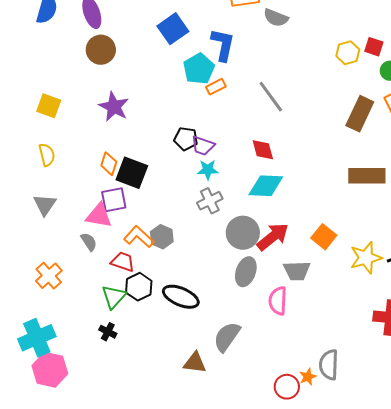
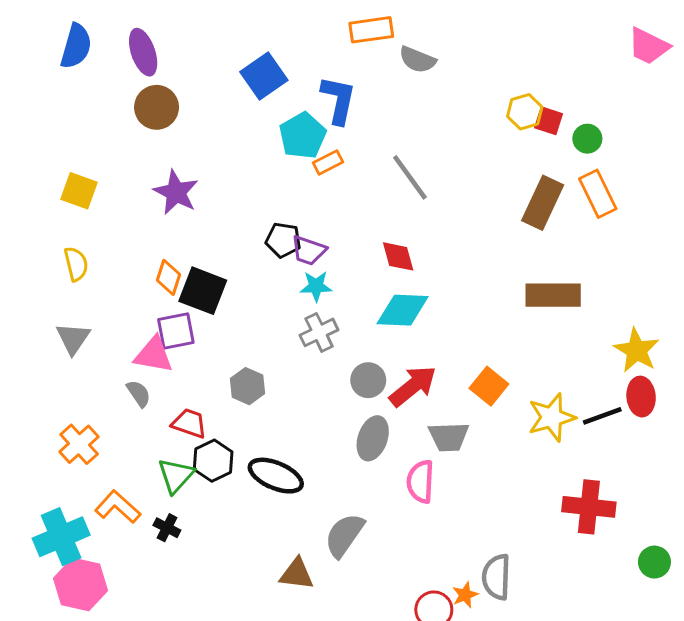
red square: (374, 47) -> (549, 121), moved
gray circle: (243, 233) -> (368, 380), size x0.7
orange L-shape: (139, 237) -> (118, 507), moved

